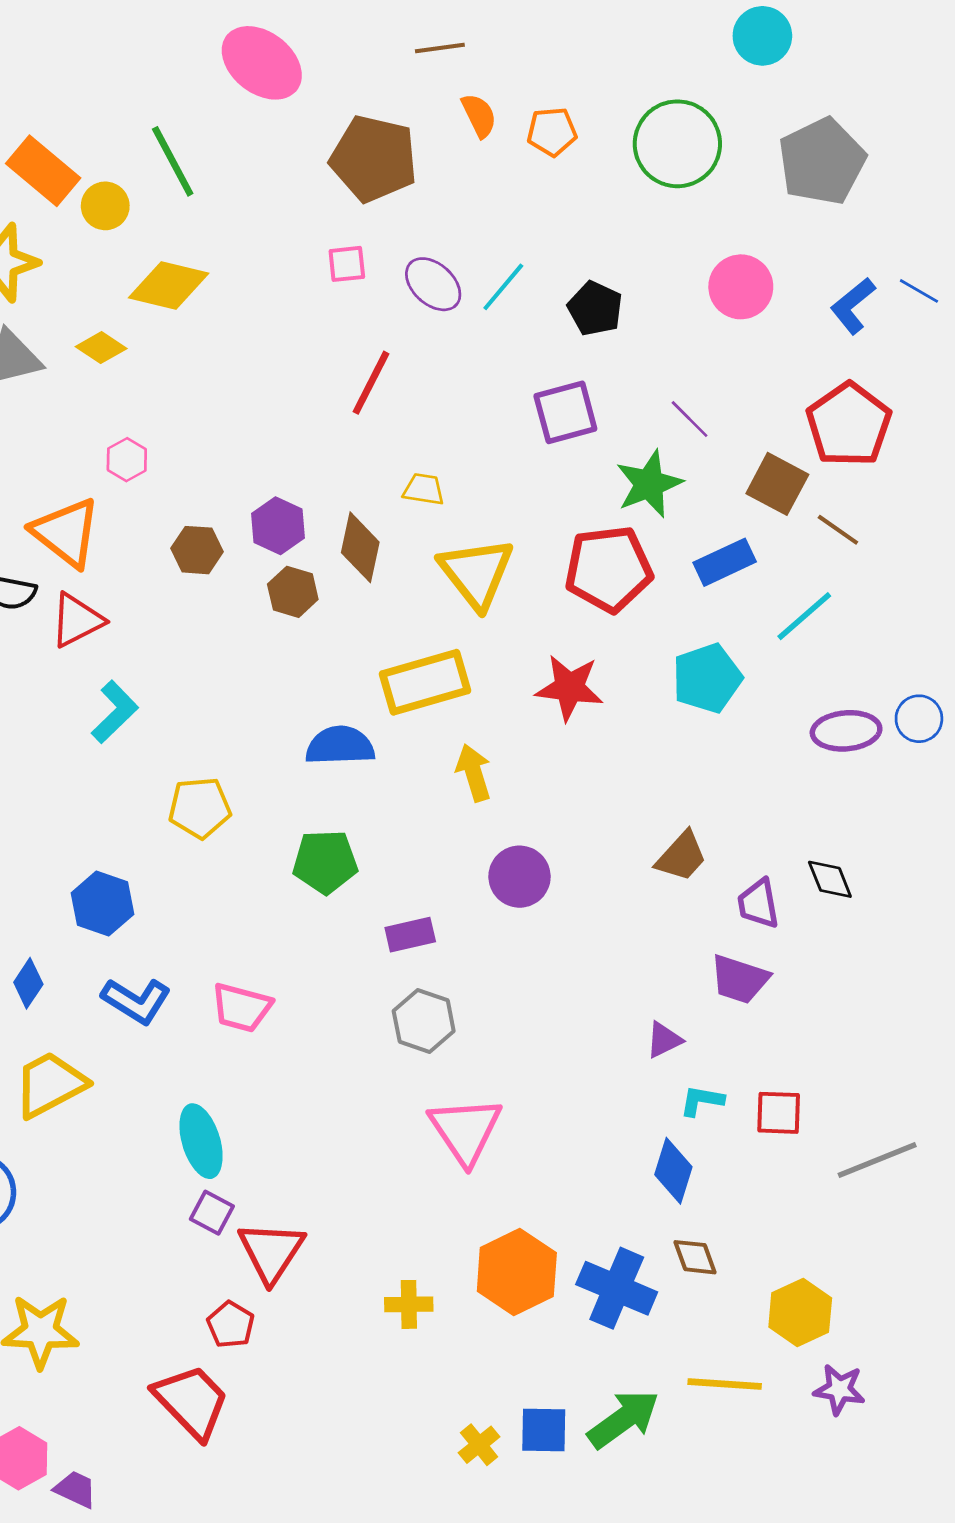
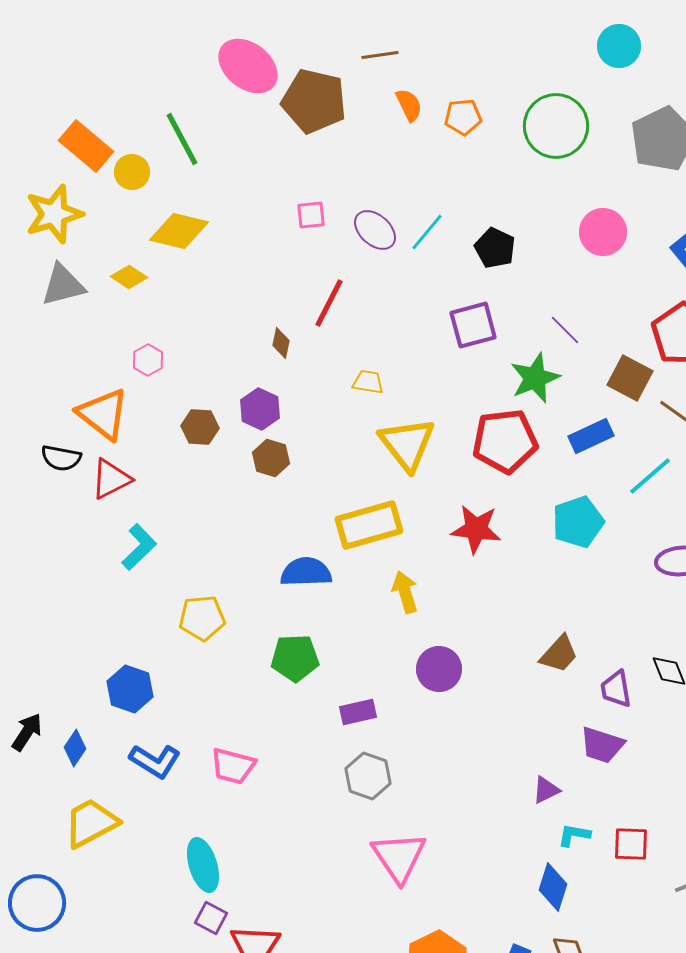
brown pentagon: (374, 159) -> (314, 101), moved
brown diamond: (360, 547) -> (281, 343), moved, size x0.6

